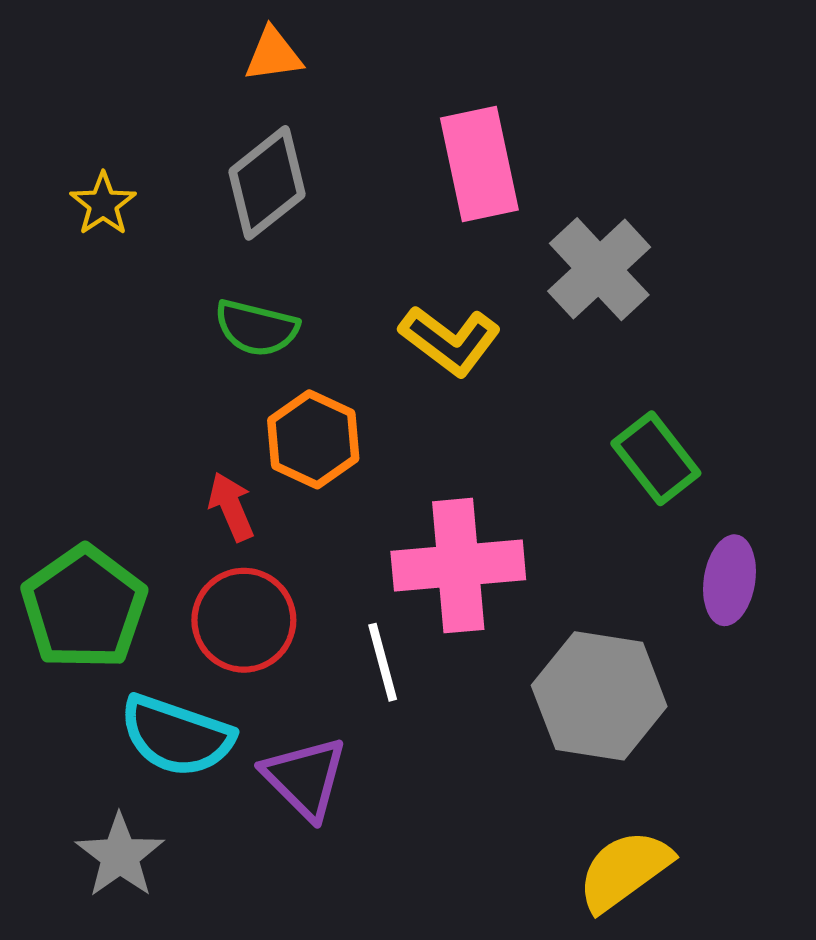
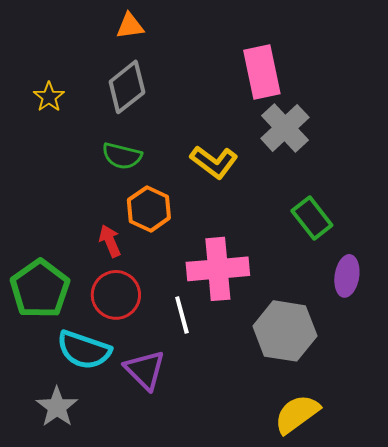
pink rectangle: (479, 164) -> (262, 72), moved

